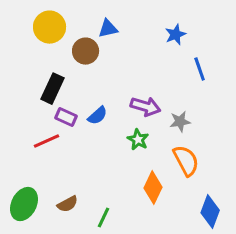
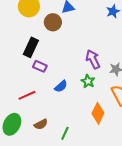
purple arrow: (146, 107) -> (93, 59), turned -132
blue semicircle: (98, 116) -> (61, 86), moved
red line: (47, 141) -> (27, 95), moved

